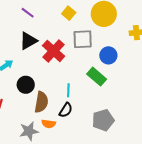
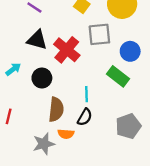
black triangle: (28, 41) -> (37, 40), turned 48
black circle: (26, 85) -> (42, 78), moved

